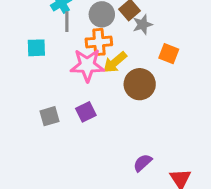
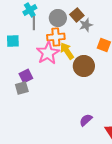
yellow arrow: (115, 62) -> (67, 51), turned 96
pink star: (87, 65) -> (48, 53), turned -30
purple square: (86, 112) -> (26, 76), moved

